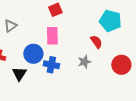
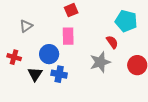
gray star: (84, 62) -> (100, 62), size x1.5
blue cross: (51, 65) -> (59, 74), moved

